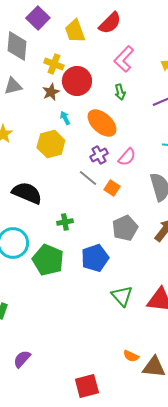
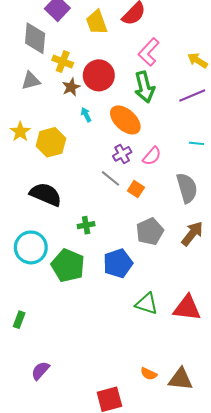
yellow cross: (54, 64) -> (63, 62), moved
green arrow: (120, 92) -> (144, 87), size x1.8
yellow hexagon: (51, 144) -> (51, 142), moved
green triangle: (122, 296) -> (147, 304), turned -30
orange semicircle: (131, 356) -> (149, 374), moved

